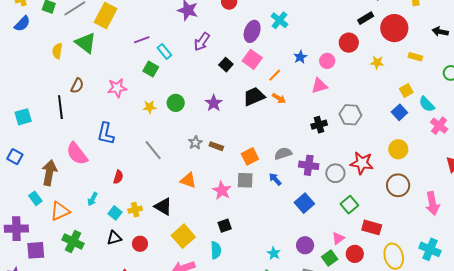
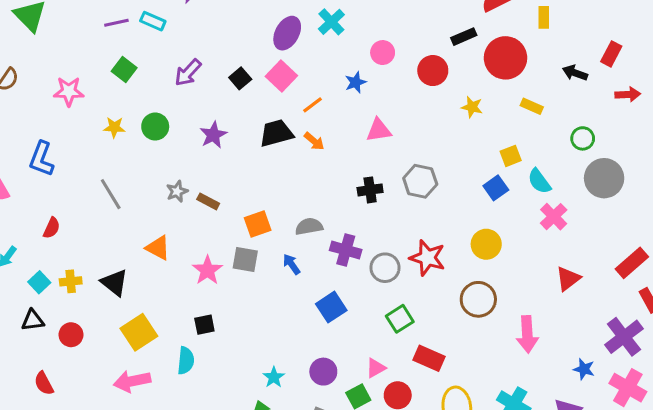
purple arrow: (202, 42) -> (188, 73), moved
cyan rectangle: (164, 51) -> (153, 21), moved, turned -35
pink circle: (327, 61) -> (383, 53), moved

